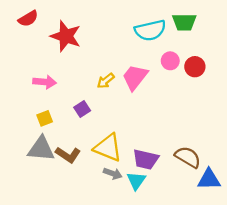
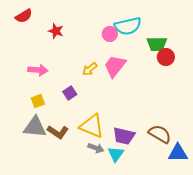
green trapezoid: (184, 22) -> (157, 44), moved
red star: (66, 36) -> (56, 31), size x0.6
pink circle: (170, 61) -> (110, 34), moved

